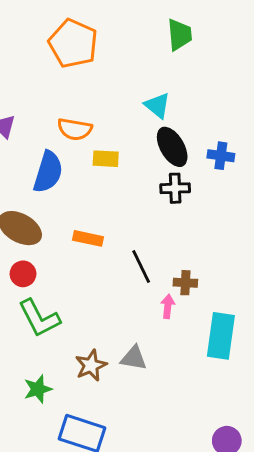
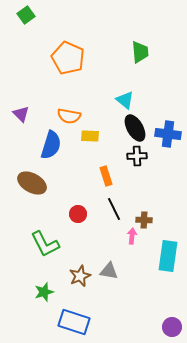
blue cross: (221, 156) -> (168, 134), size x1.4
orange rectangle: (88, 238) -> (106, 176), moved, turned 60
red circle: (23, 274) -> (78, 214), moved

